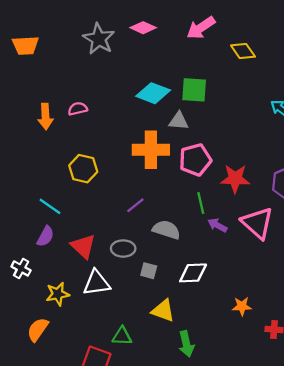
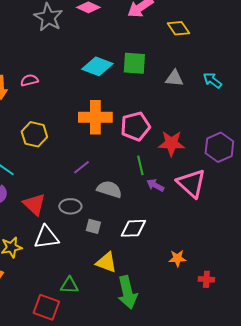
gray triangle: (179, 121) -> (174, 78), moved
green arrow: (186, 344) -> (127, 292), size x1.4

